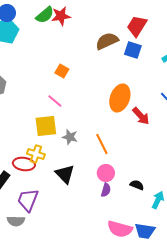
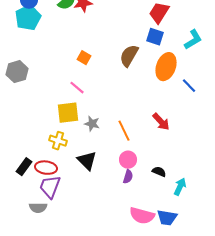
brown semicircle: (107, 41) -> (129, 56), moved, turned -35
orange ellipse: (120, 98) -> (166, 67), moved
red arrow: (141, 116) -> (161, 122), moved
red ellipse: (24, 164) -> (46, 168), moved

